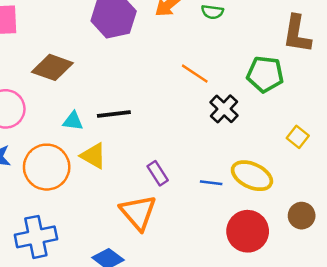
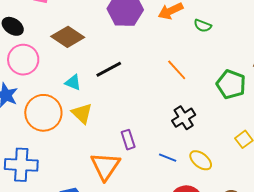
black cross: (224, 109) -> (184, 118), moved
black line: (114, 114) -> (109, 69), moved, turned -36
yellow ellipse: (252, 176) -> (201, 160), size x0.7

